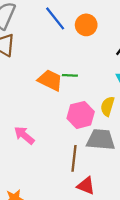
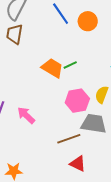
green line: (70, 75) -> (70, 65), turned -32
brown line: (74, 158) -> (69, 139), turned 60

